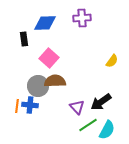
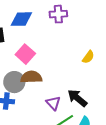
black arrow: (101, 102) -> (77, 98), turned 75

